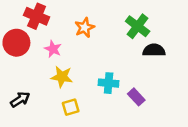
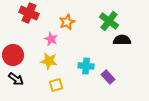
red circle: (16, 43) -> (13, 55), moved
pink star: (53, 49) -> (51, 39), moved
black arrow: (20, 99) -> (16, 79), turned 70

